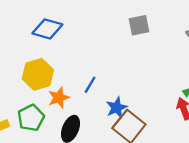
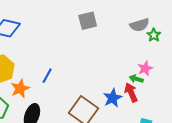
blue star: (117, 108) -> (113, 98), moved

